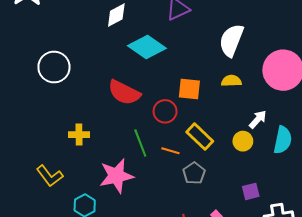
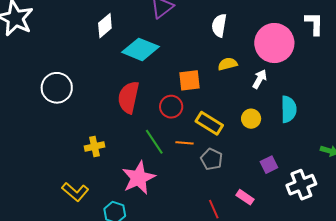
white semicircle: (231, 40) -> (219, 25), size x0.7
red semicircle: (124, 92) -> (128, 97), turned 88
white arrow: (258, 119) -> (260, 79), moved

